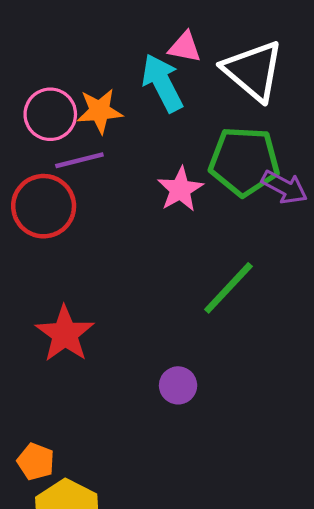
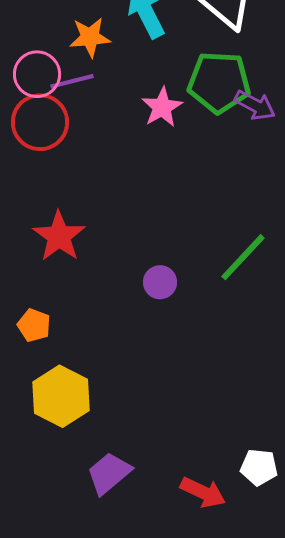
pink circle: (50, 114) -> (37, 74), moved
green line: (228, 288) -> (243, 257), moved
orange pentagon: (36, 462) -> (34, 325), moved

